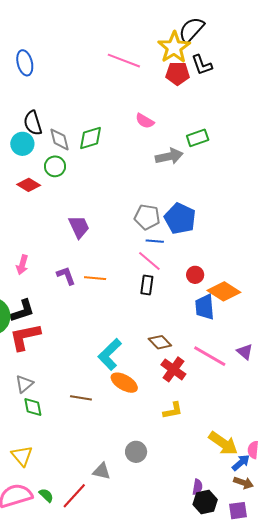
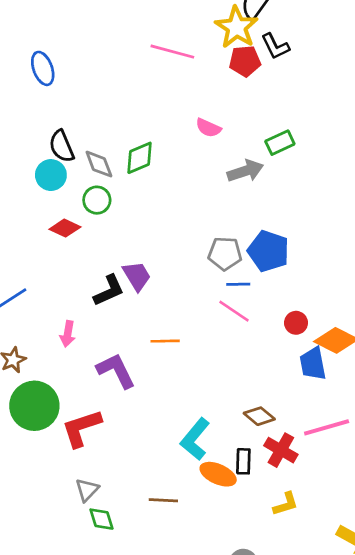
purple L-shape: (66, 276) -> (116, 371), moved, size x1.5
black rectangle: (147, 285) -> (243, 461), moved
black L-shape: (22, 311) -> (109, 290), moved
pink line: (210, 356) -> (327, 427), turned -40

